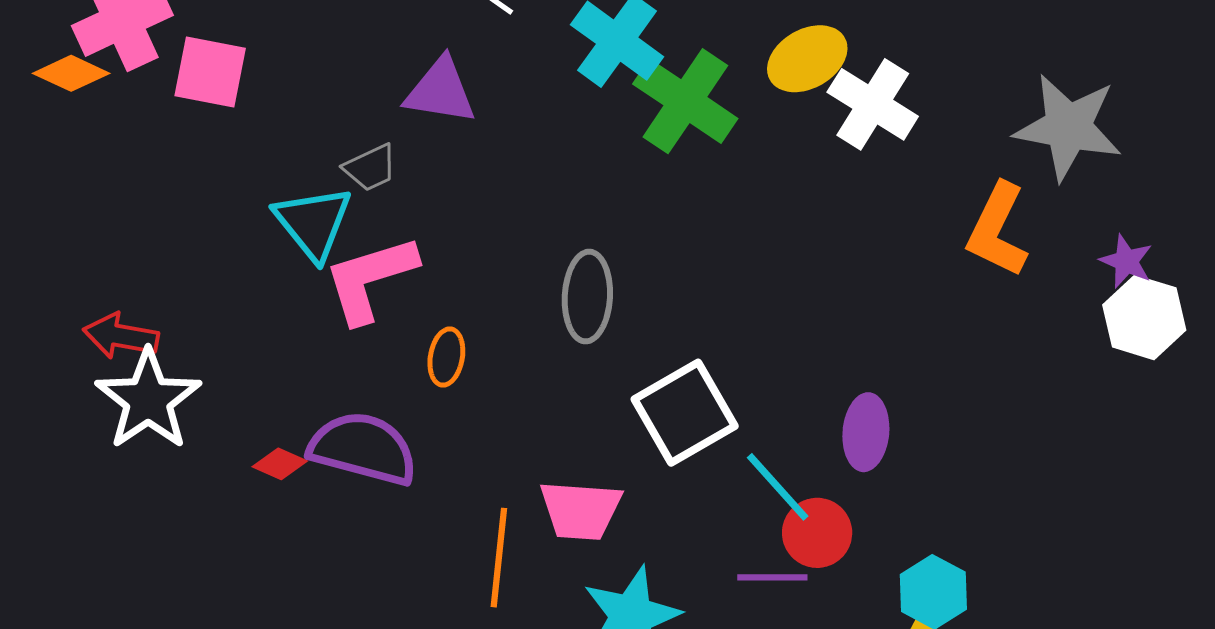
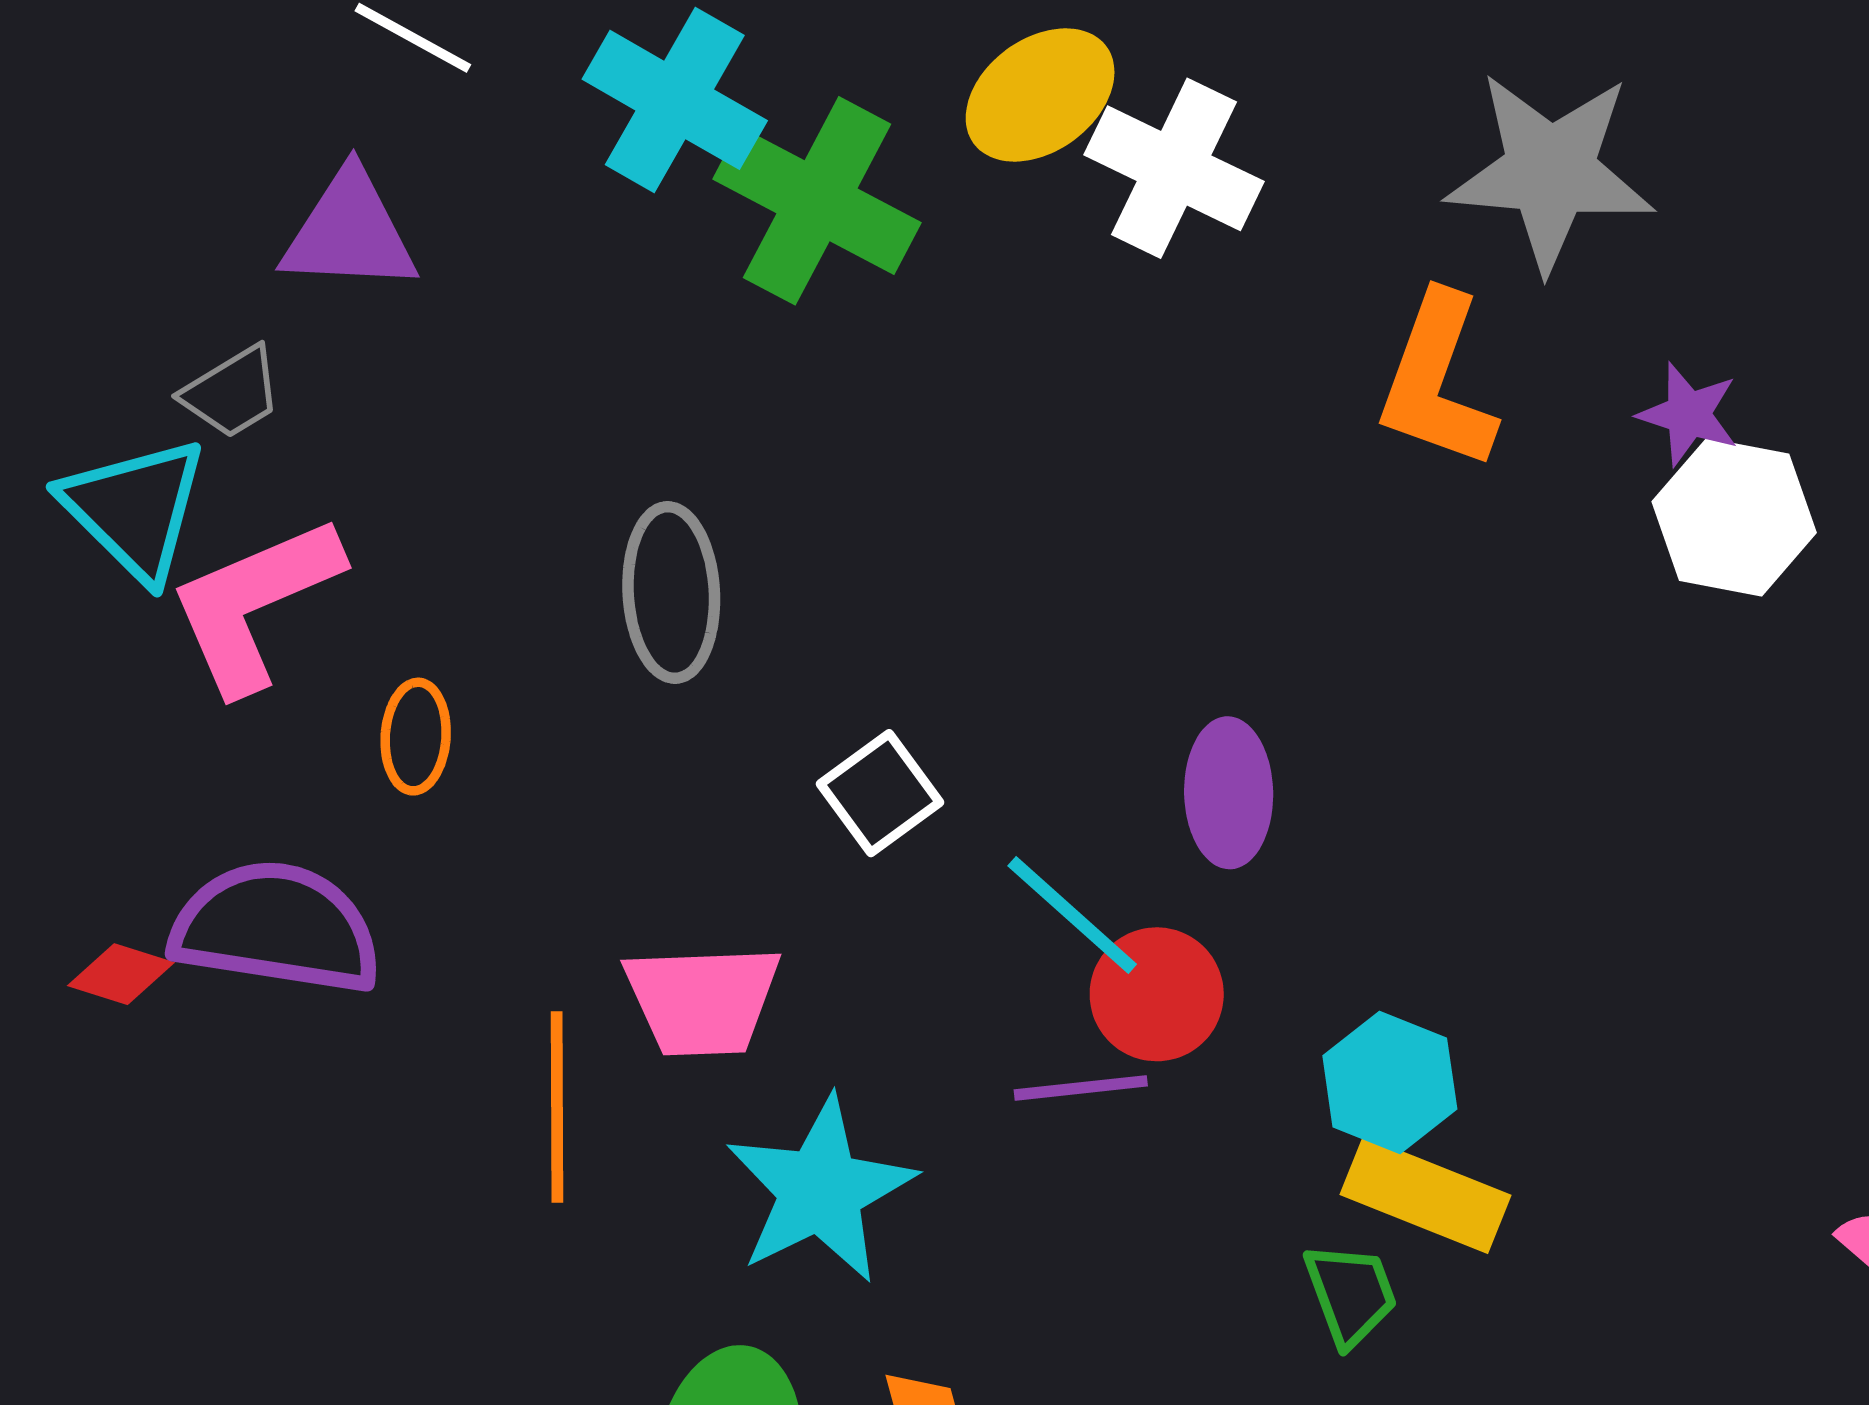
white square: (685, 413) -> (880, 793), size x0.6

